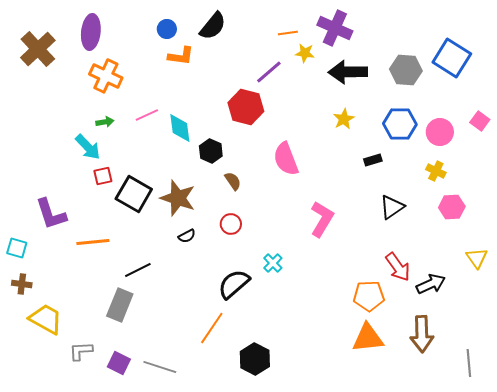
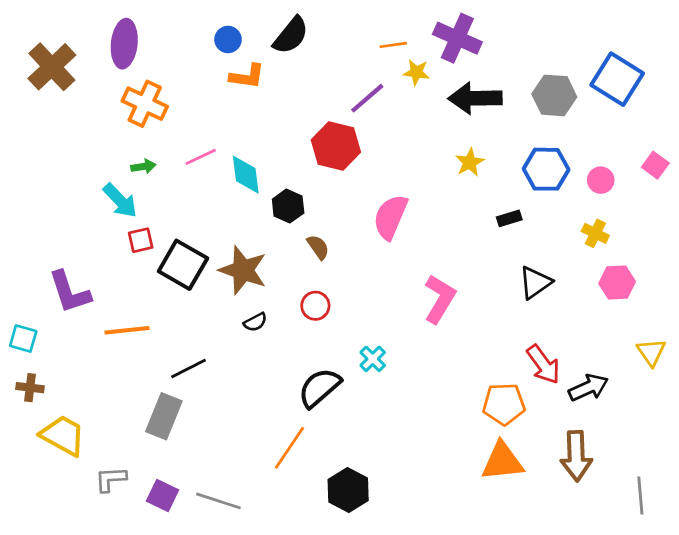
pink circle: (440, 132) -> (601, 180), size x0.7
pink semicircle: (286, 159) -> (390, 217), turned 44

